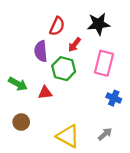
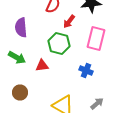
purple semicircle: (41, 51) -> (21, 28), moved
blue cross: (114, 98) -> (86, 70), moved

